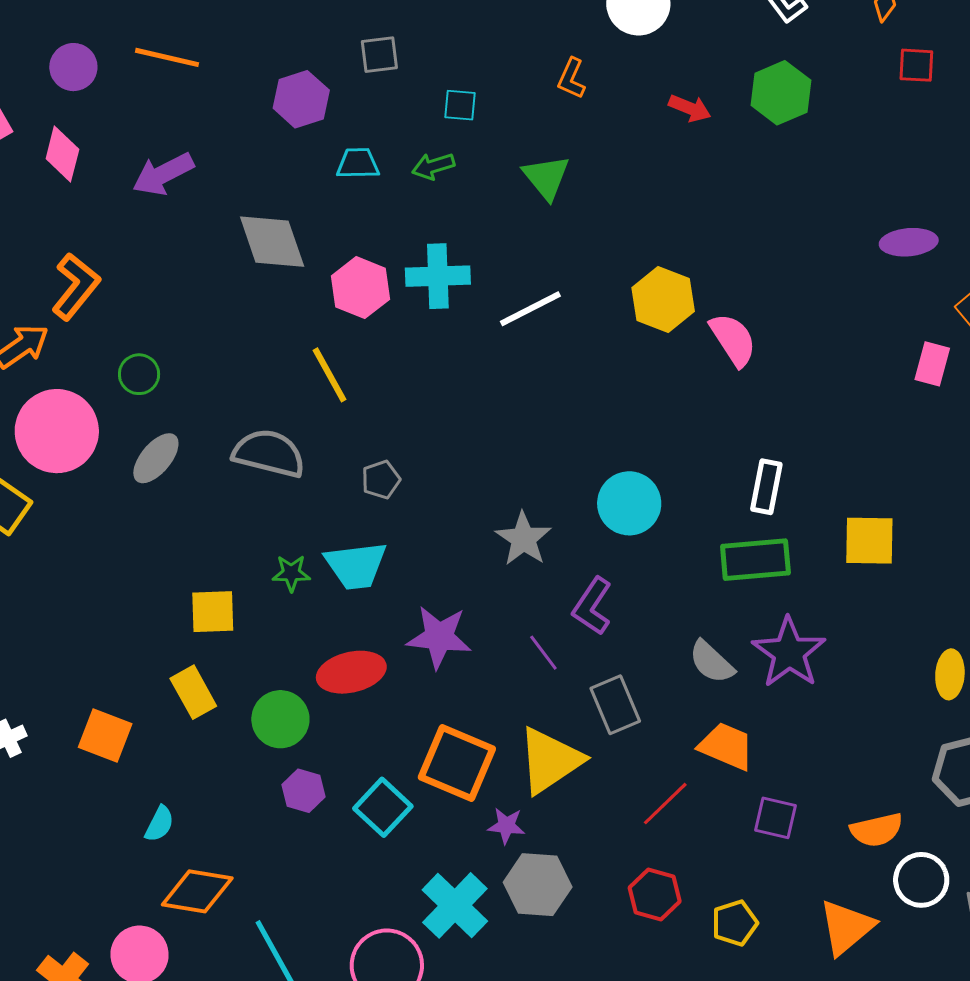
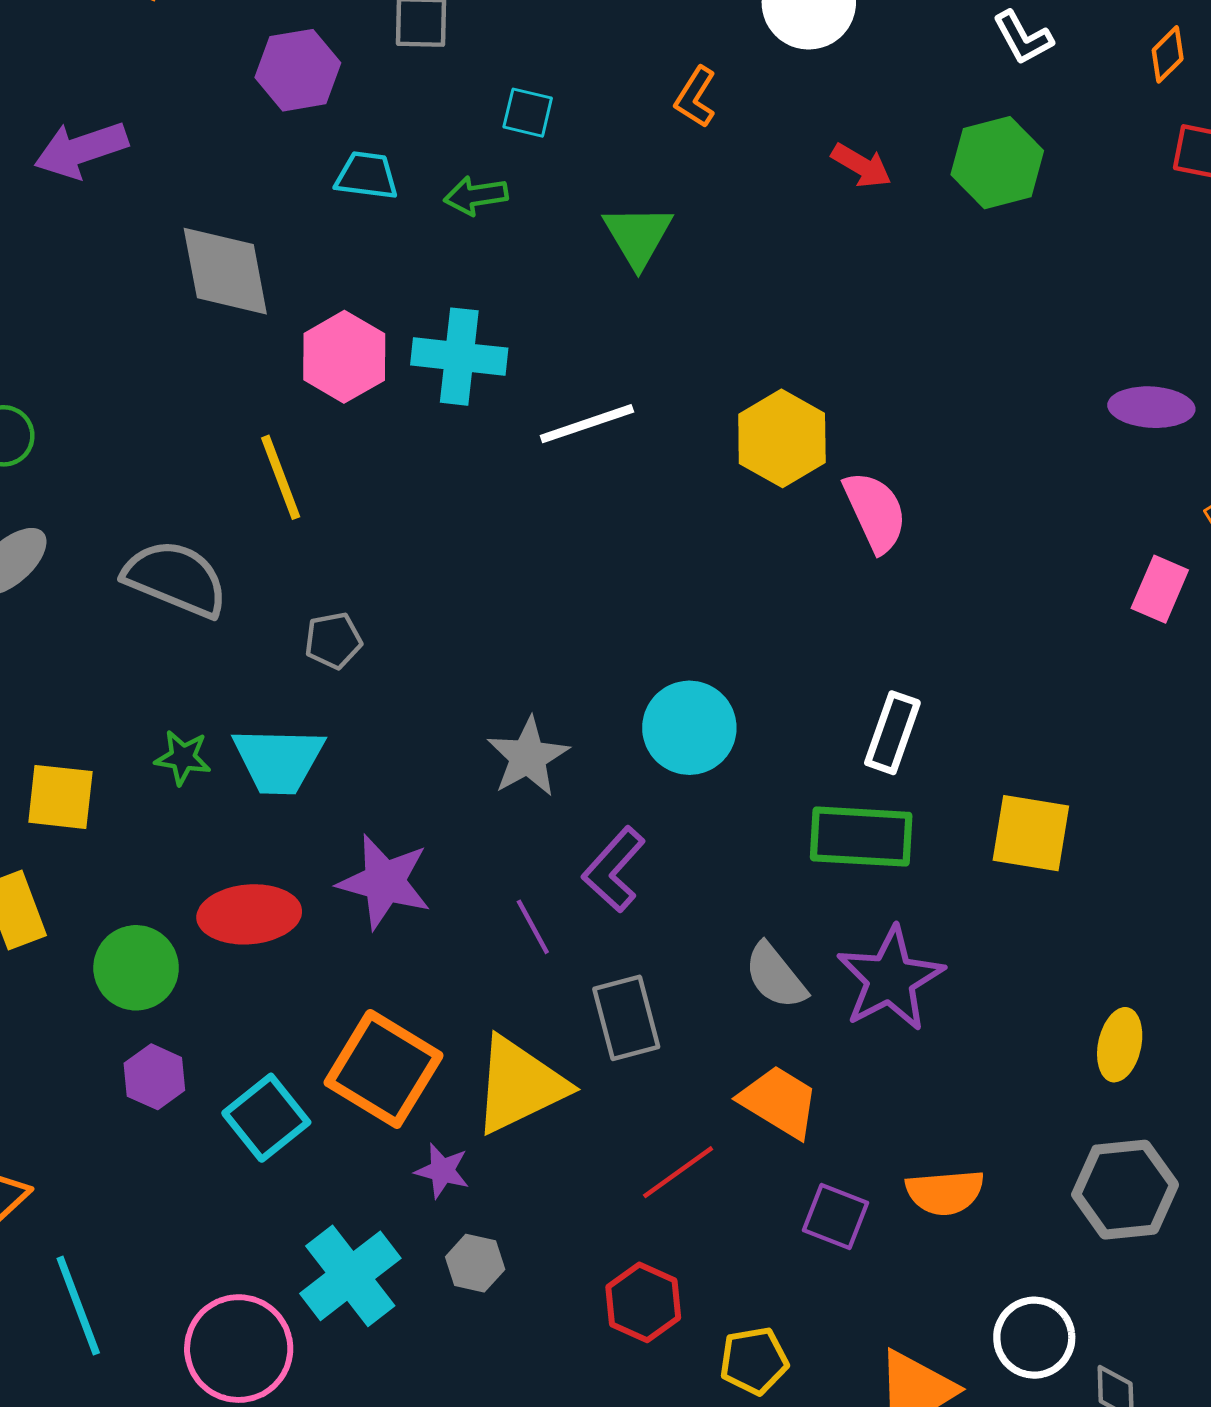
orange semicircle: (877, 830) -> (945, 1192), moved
gray hexagon: (538, 885) -> (475, 1263), size x0.6

